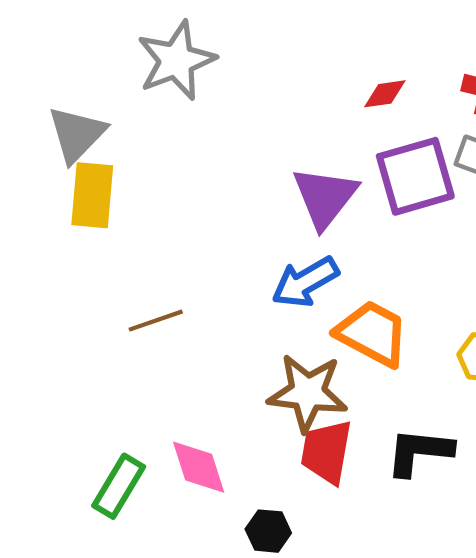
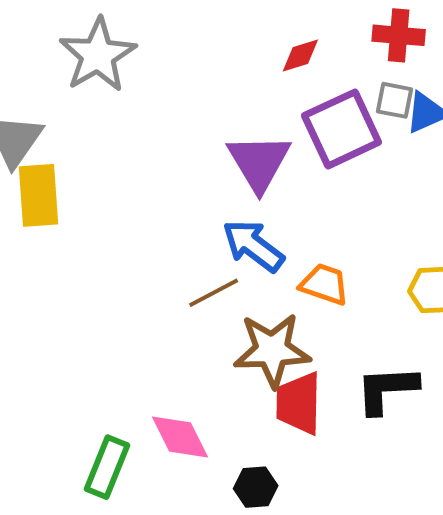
blue arrow: (305, 282) -> (253, 246), turned 76
brown line: (156, 321) -> (214, 293), moved
orange trapezoid: (372, 333) -> (324, 284), size x0.7

